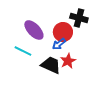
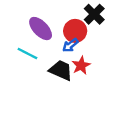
black cross: (79, 18) -> (94, 14), turned 30

